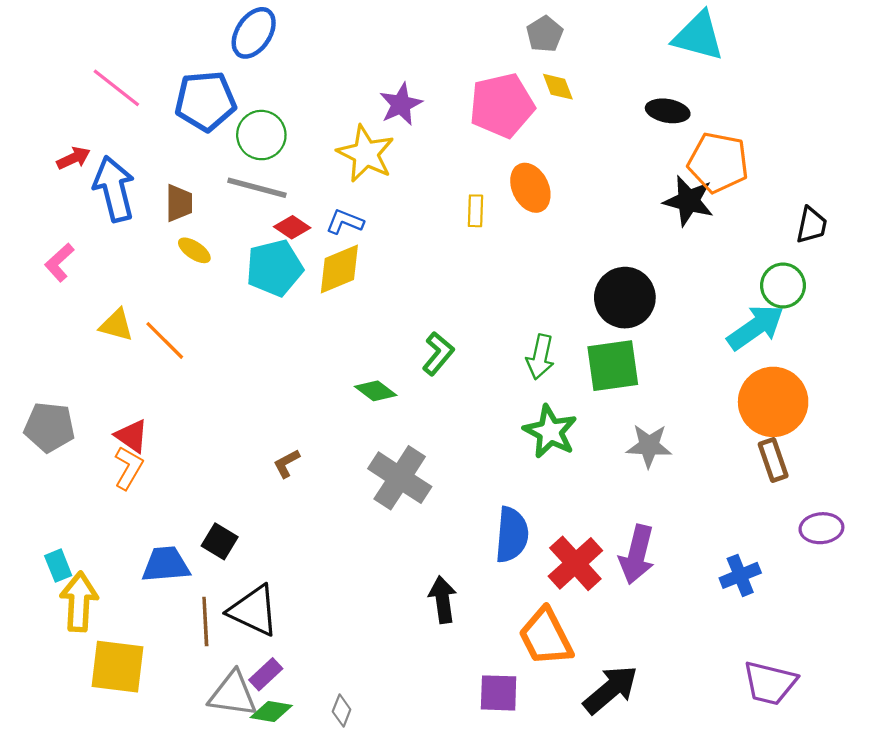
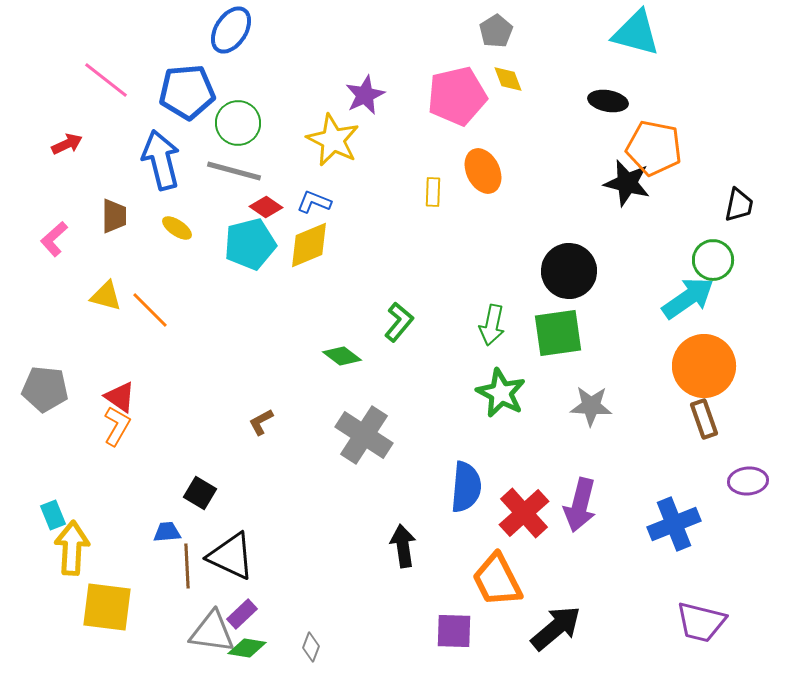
blue arrow: (114, 189) -> (161, 160), moved
brown trapezoid: (179, 203) -> (114, 216), moved
blue trapezoid: (166, 564) -> (167, 532), moved, size x0.6
blue cross: (740, 575) -> (674, 524), size x1.4

